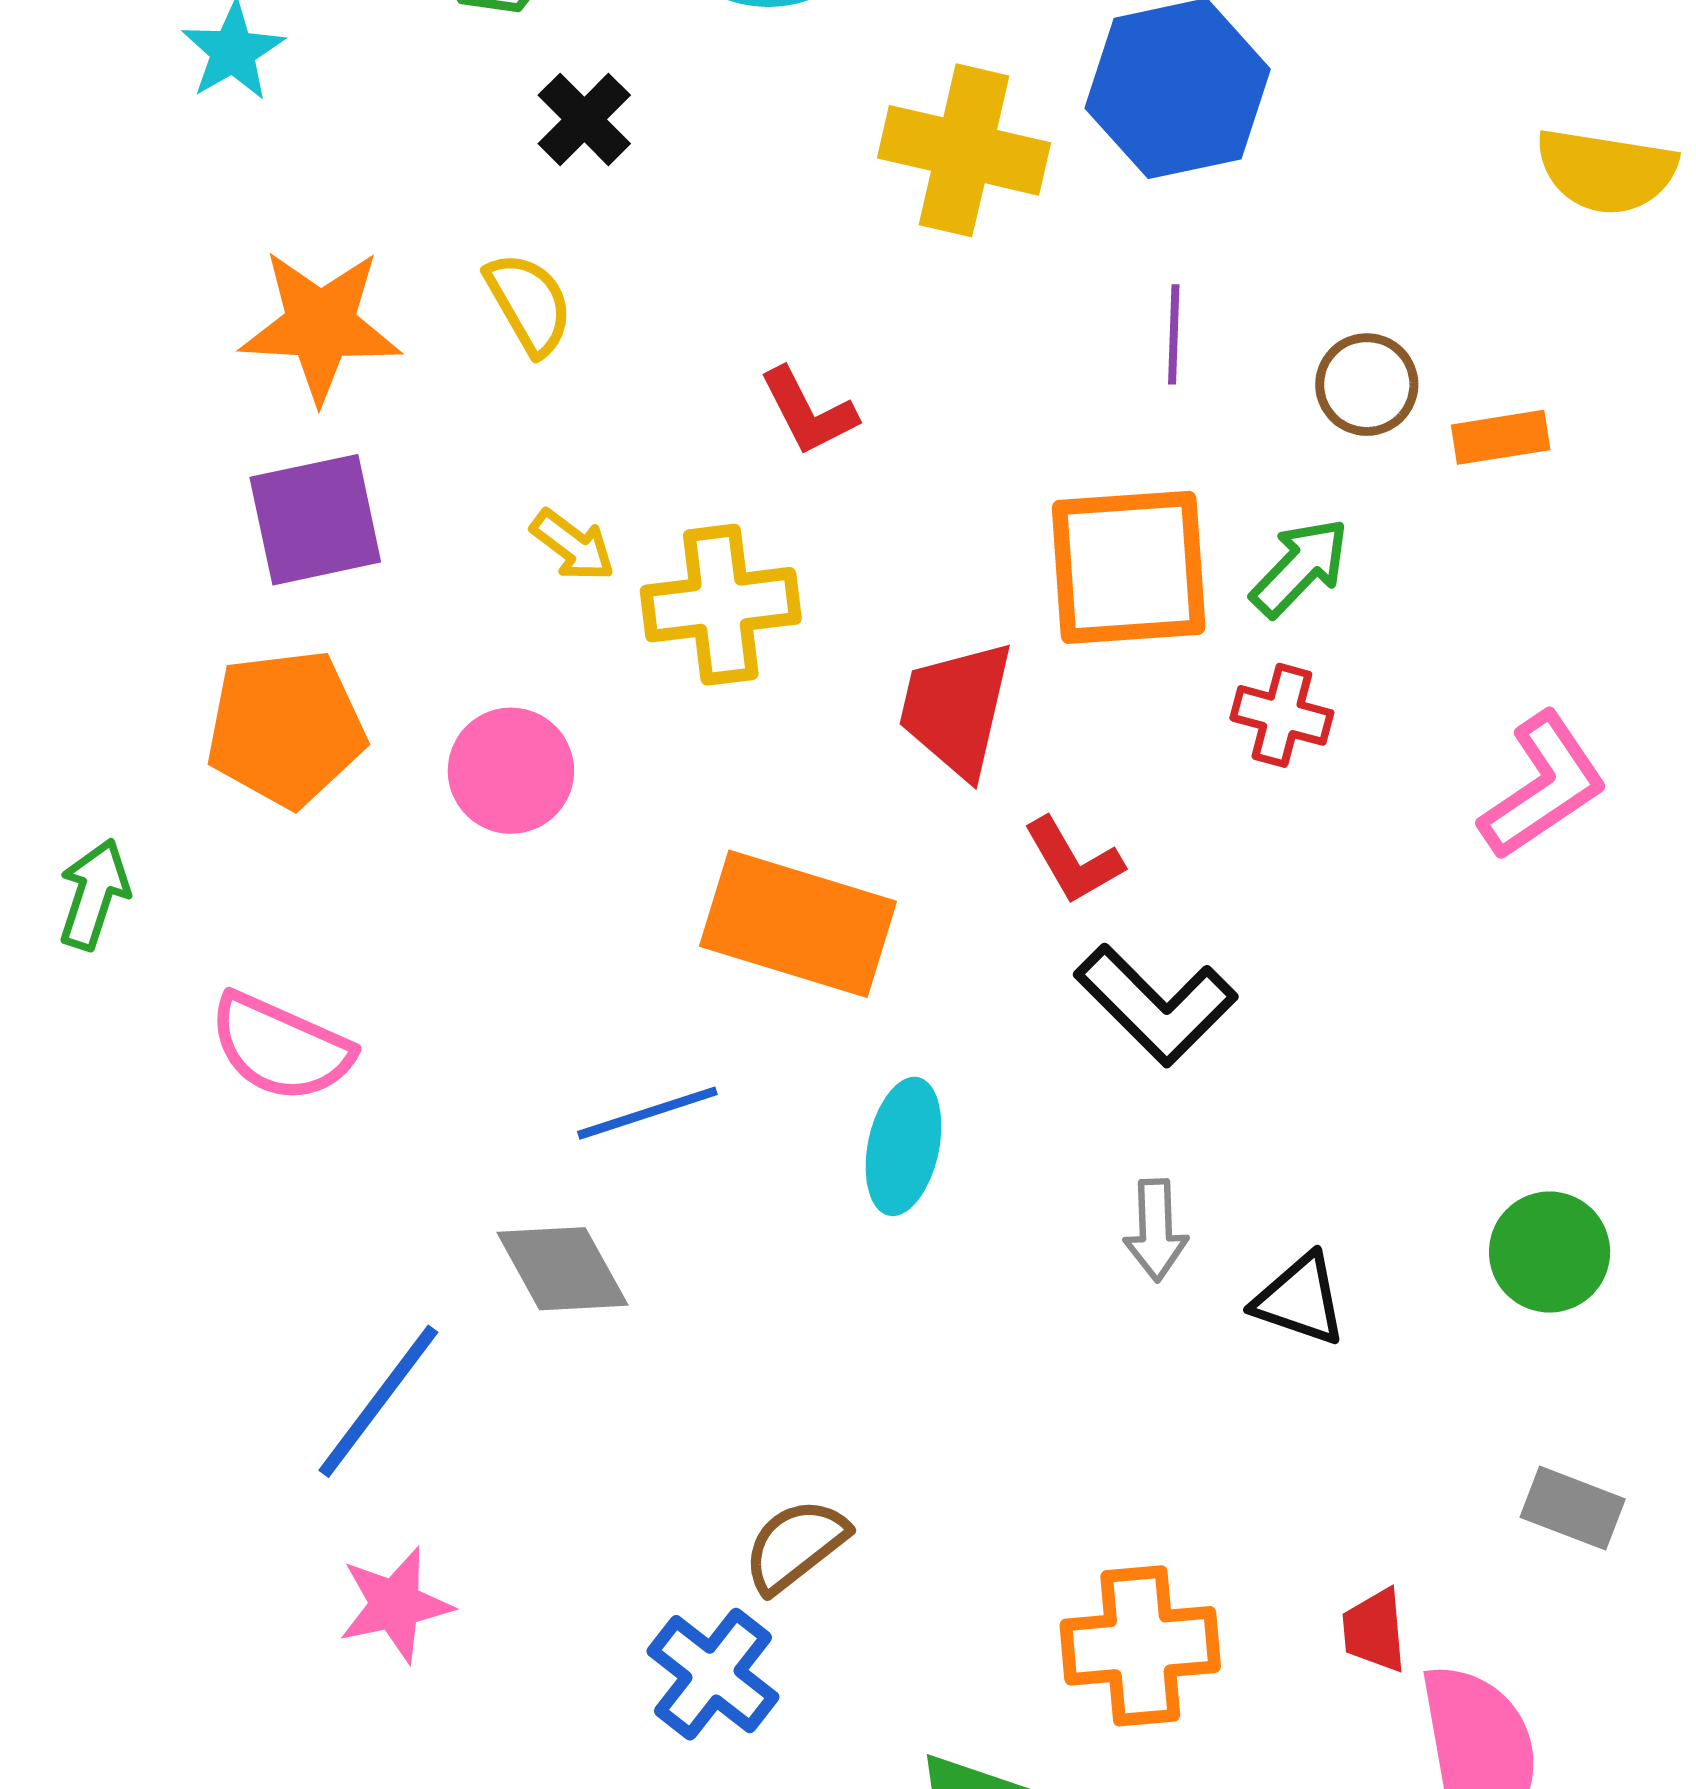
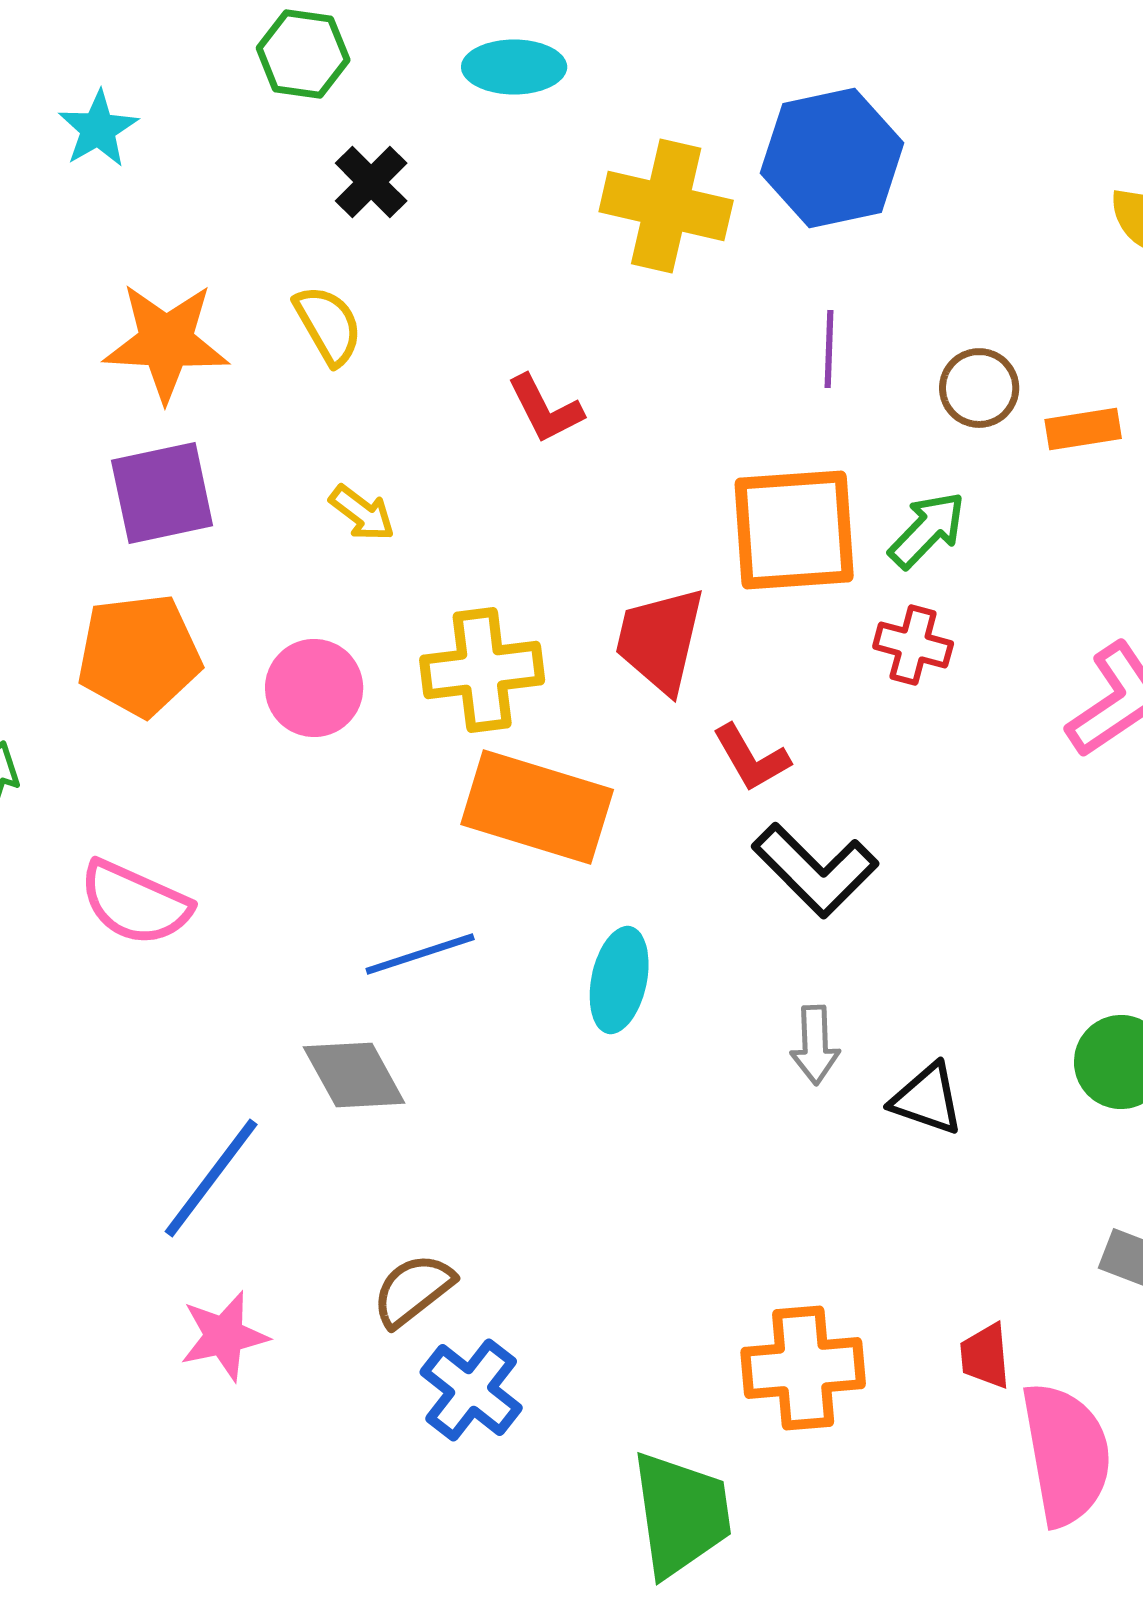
yellow cross: (721, 605) -> (482, 670), moved
brown semicircle: (795, 1545) -> (413, 1290), moved

